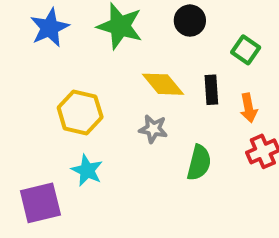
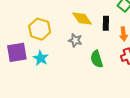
green semicircle: (199, 163) -> (97, 59), turned 144
purple square: (40, 203) -> (17, 52), moved

